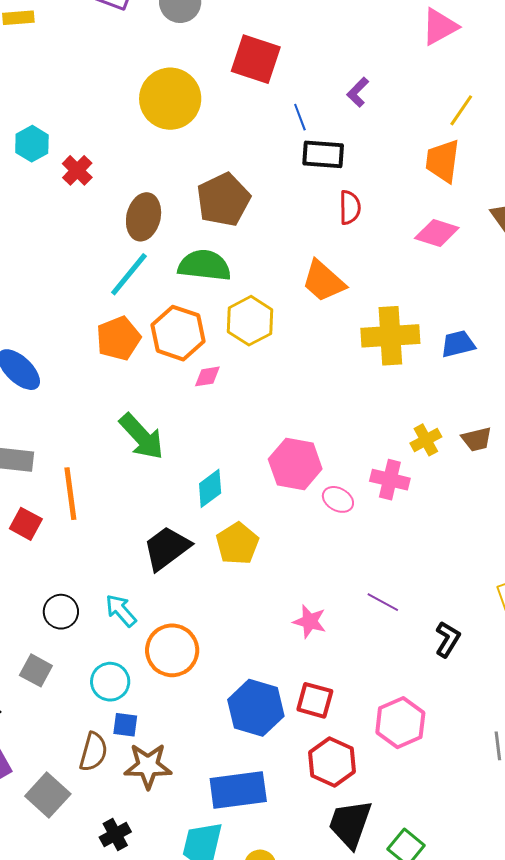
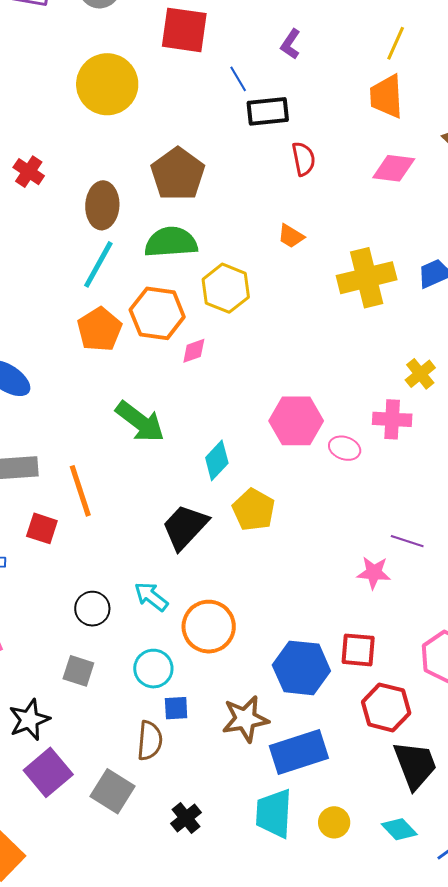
orange trapezoid: (323, 281) -> (291, 236), size x0.6
pink star: (310, 621) -> (374, 573), moved
brown star: (148, 766) -> (245, 719), moved
black trapezoid: (350, 824) -> (415, 765), turned 150

